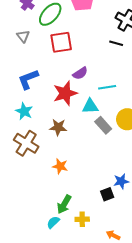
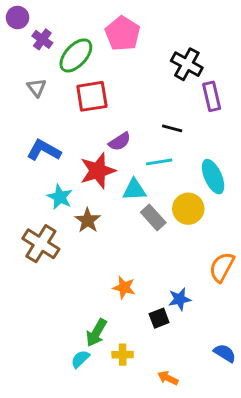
black line: (116, 43) -> (172, 128), moved
blue L-shape: (28, 79) -> (44, 150), turned 50
cyan star: (24, 111) -> (60, 197), moved
brown star: (58, 127) -> (88, 220), turned 30
orange star: (60, 166) -> (124, 287), moved

